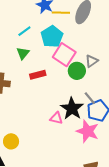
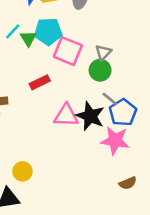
cyan pentagon: (52, 37) -> (48, 31), turned -30
green triangle: (23, 53) -> (28, 38), moved
green circle: (77, 71) -> (100, 70), moved
pink triangle: (56, 118) -> (66, 116), moved, size x1.5

